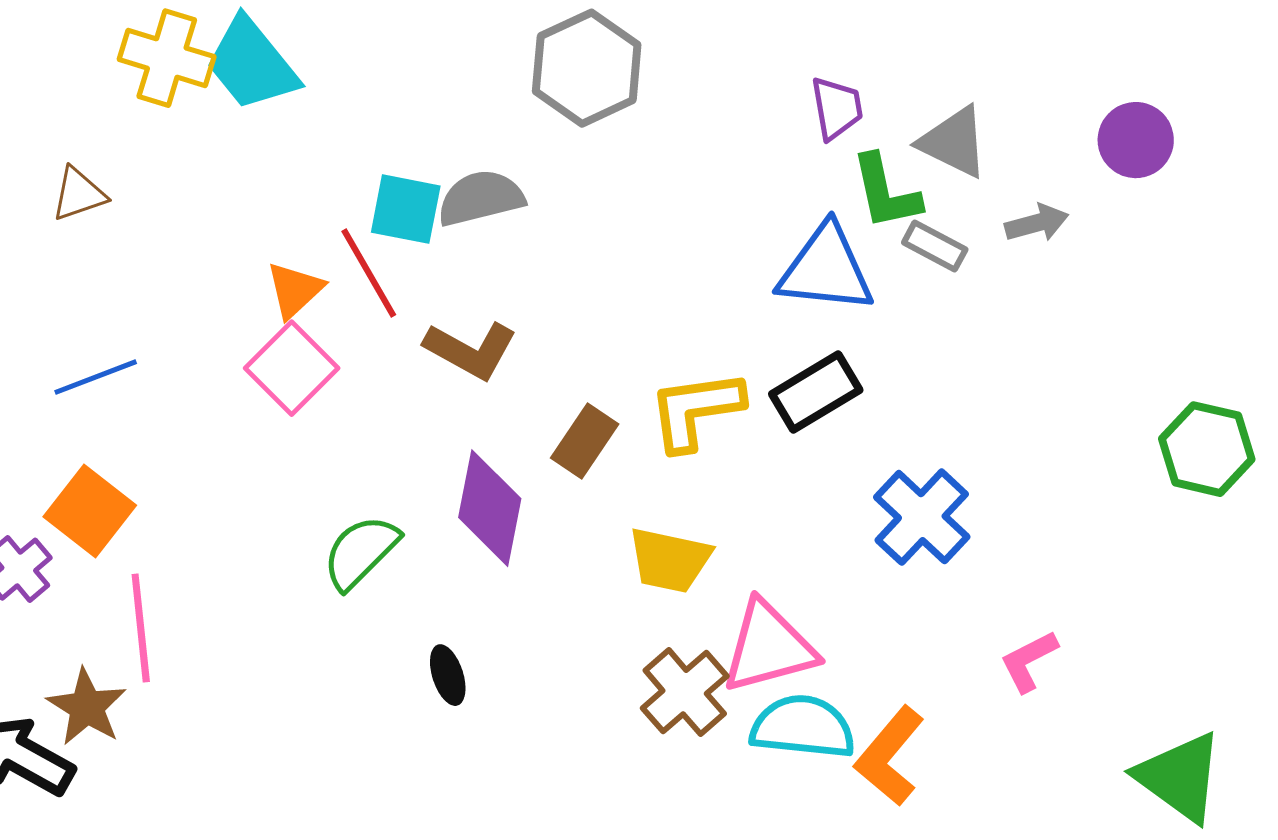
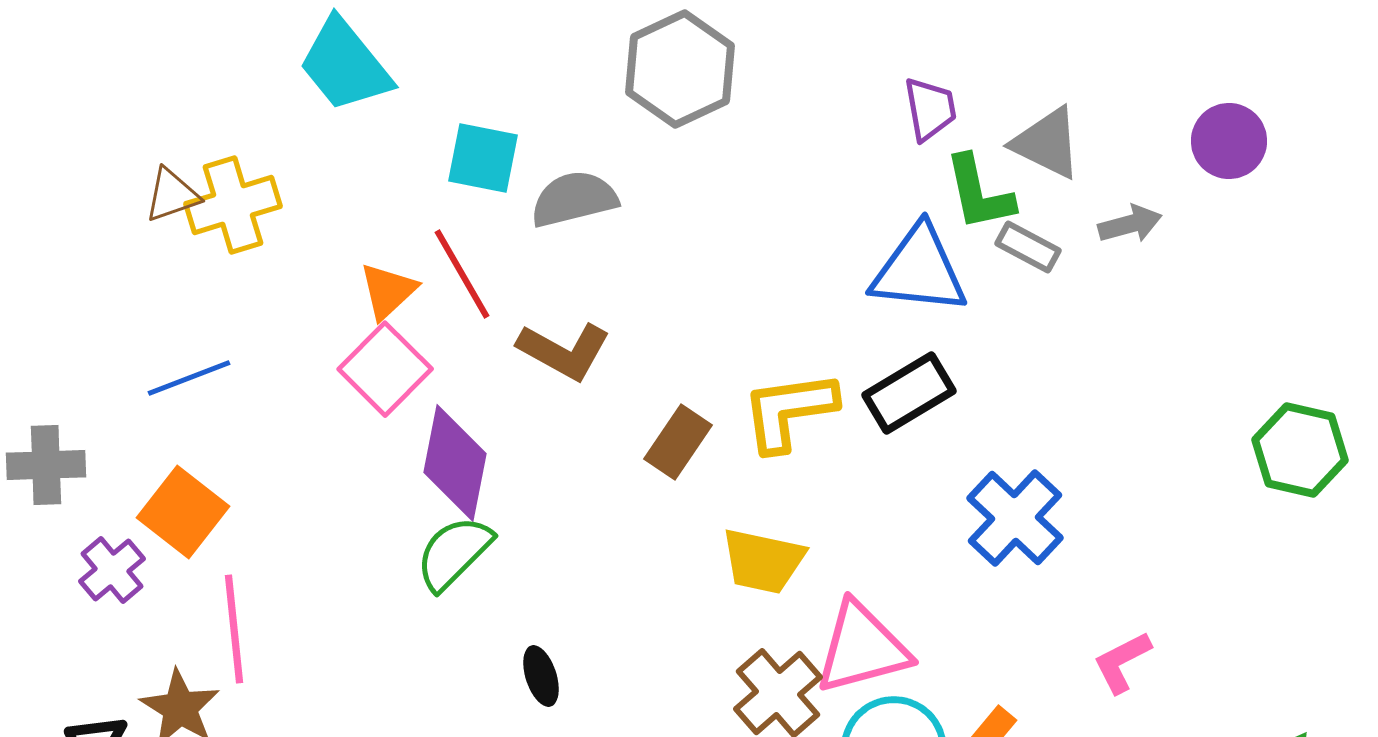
yellow cross: (167, 58) -> (233, 205), moved, turned -34
cyan square: (406, 209) -> (483, 158), moved
purple diamond: (490, 508) -> (455, 463), moved

